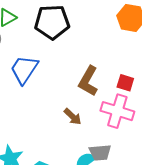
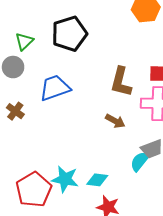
blue trapezoid: (24, 69) -> (55, 88), turned 52

